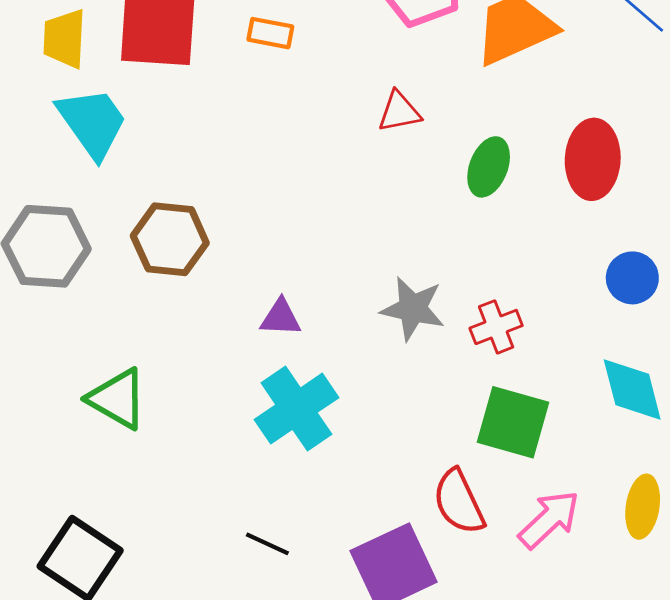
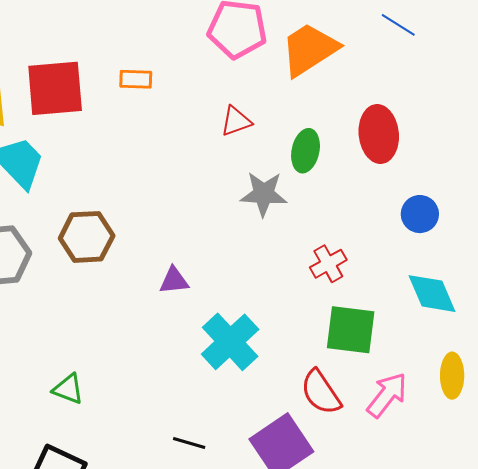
gray star: (413, 309) -> (264, 194), moved
green triangle: (117, 399) -> (68, 389), moved, size x0.7
cyan cross: (296, 409) -> (230, 342), moved

